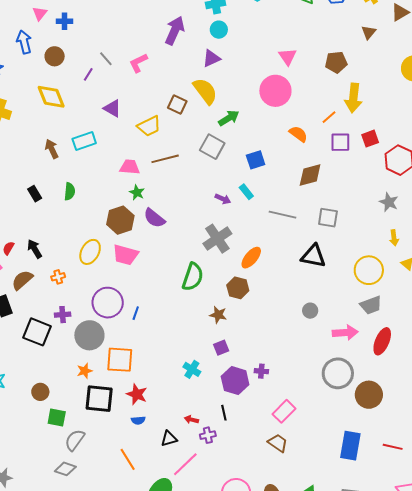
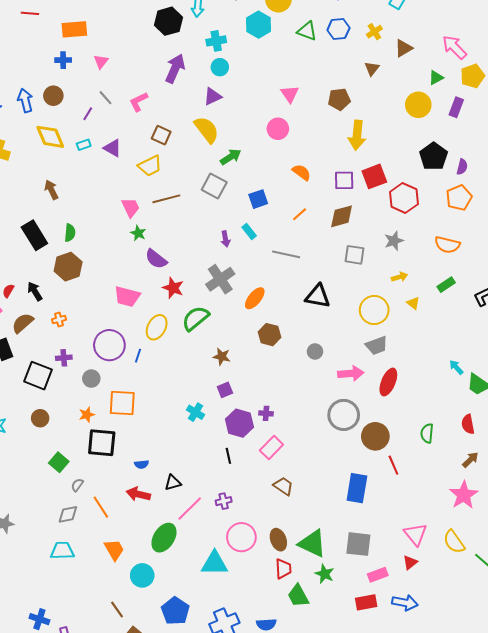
pink triangle: (40, 13) -> (101, 61), moved
blue arrow: (24, 42) -> (25, 101), moved
pink circle: (275, 91) -> (278, 129), size x0.7
brown square: (177, 105) -> (161, 135), moved
orange line: (329, 117) -> (300, 214), moved
red square: (370, 139) -> (374, 176), size x1.4
cyan rectangle: (84, 141) -> (84, 145), moved, size x0.6
pink trapezoid: (130, 167) -> (131, 207), turned 60
brown diamond: (310, 175) -> (342, 216), moved
black rectangle: (35, 194) -> (34, 235), size x1.8
purple arrow: (223, 199) -> (225, 239), turned 56
gray star: (389, 202) -> (394, 241), turned 30
gray square: (328, 218) -> (354, 255), moved
brown hexagon: (120, 220) -> (68, 267), moved
yellow arrow: (394, 238) -> (399, 277), turned -98
yellow ellipse: (90, 252) -> (157, 327), moved
green semicircle: (193, 277) -> (196, 318), turned -148
brown hexagon: (238, 288) -> (269, 335), moved
gray circle: (89, 335) -> (91, 379), size x0.6
brown circle: (40, 392) -> (40, 418), moved
red star: (137, 394) -> (173, 288), moved
pink rectangle: (284, 411) -> (271, 448), moved
green square: (57, 418) -> (59, 462), turned 30
red arrow: (191, 420) -> (138, 494), moved, size x1.6
purple cross: (208, 435) -> (224, 501), moved
gray semicircle: (75, 440) -> (77, 485), size x0.6
red line: (393, 447) -> (393, 465), moved, turned 54
orange line: (128, 459) -> (101, 507), moved
gray diamond: (65, 469) -> (68, 514), turned -30

